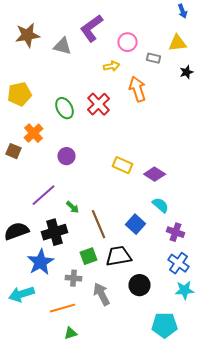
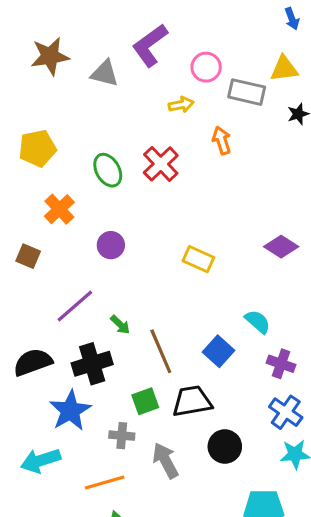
gray rectangle: (154, 58) -> (247, 92), size x1.6
orange arrow: (138, 89) -> (222, 141), size x0.7
brown square: (14, 151) -> (28, 256), moved
purple diamond: (154, 174) -> (281, 247), moved

